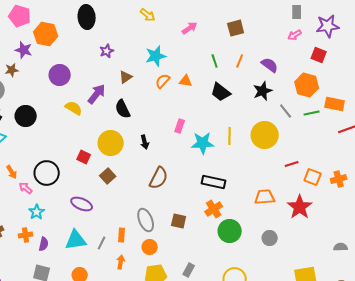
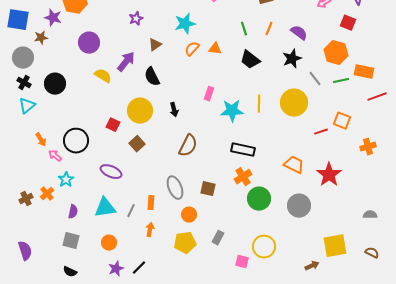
orange square: (313, 177) -> (342, 121), moved
orange trapezoid: (265, 197) -> (294, 165), turned 30
orange cross: (26, 235) -> (47, 194), moved, turned -32
gray circle: (270, 238) -> (299, 206), size x1.5
orange circle: (150, 247) -> (189, 215), moved

